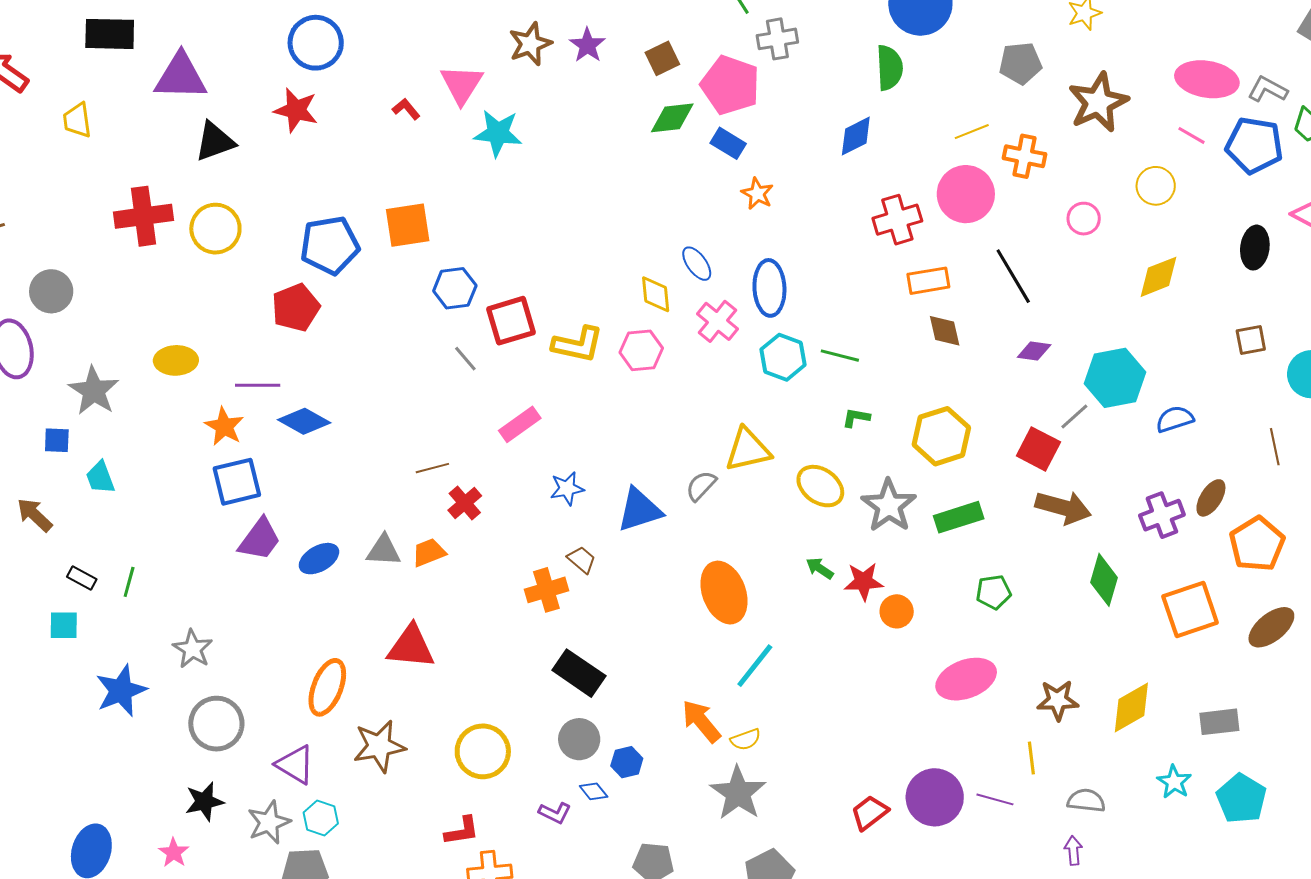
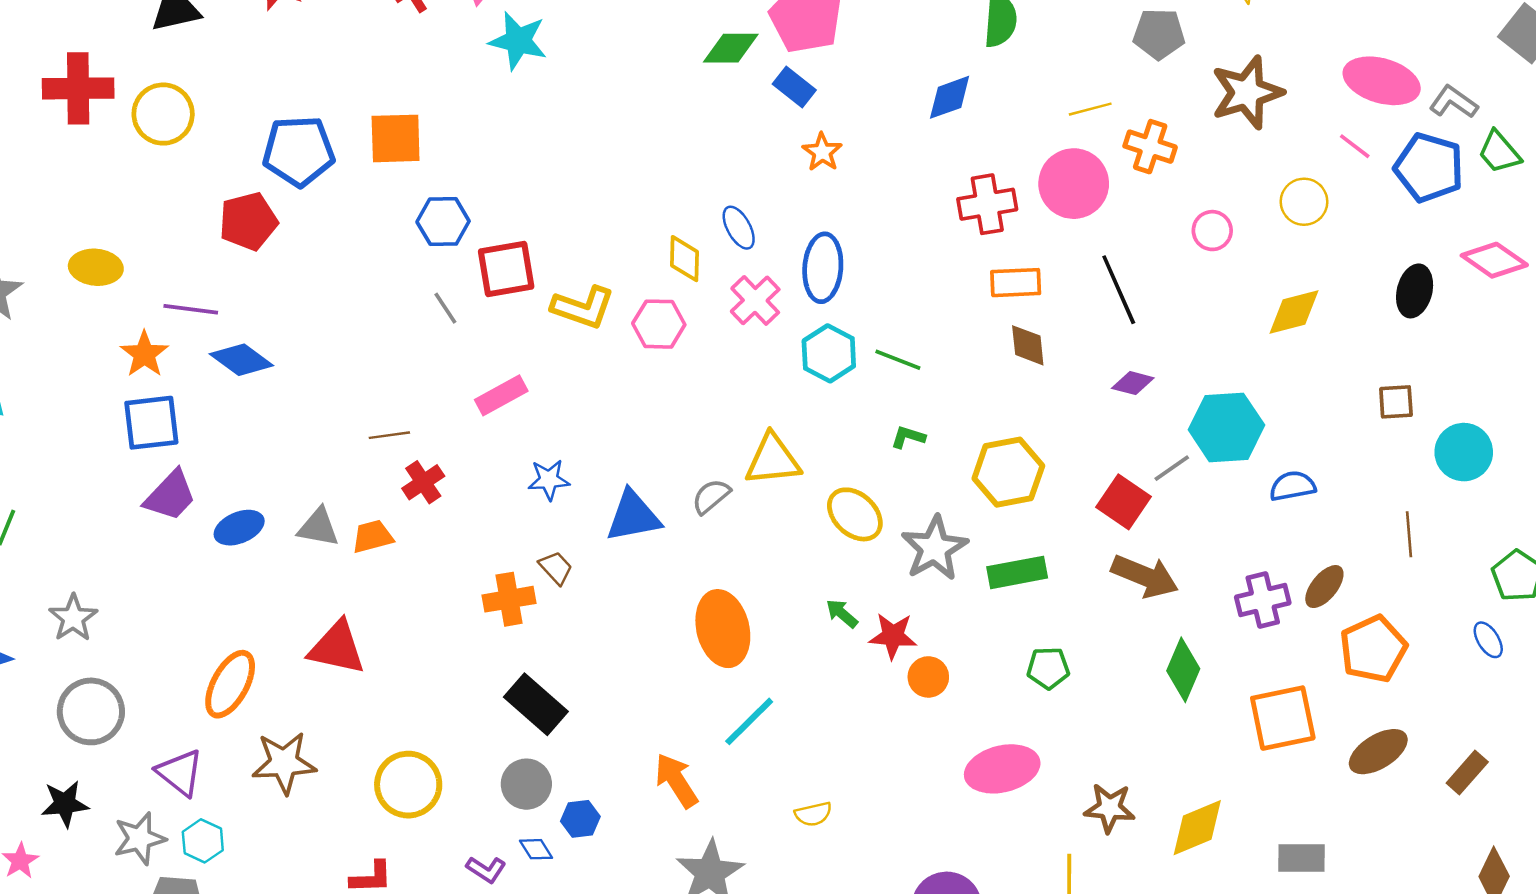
yellow semicircle: (746, 739) -> (813, 814), moved

